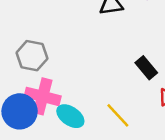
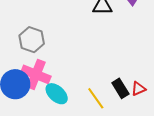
black rectangle: (146, 68) -> (120, 88), moved

